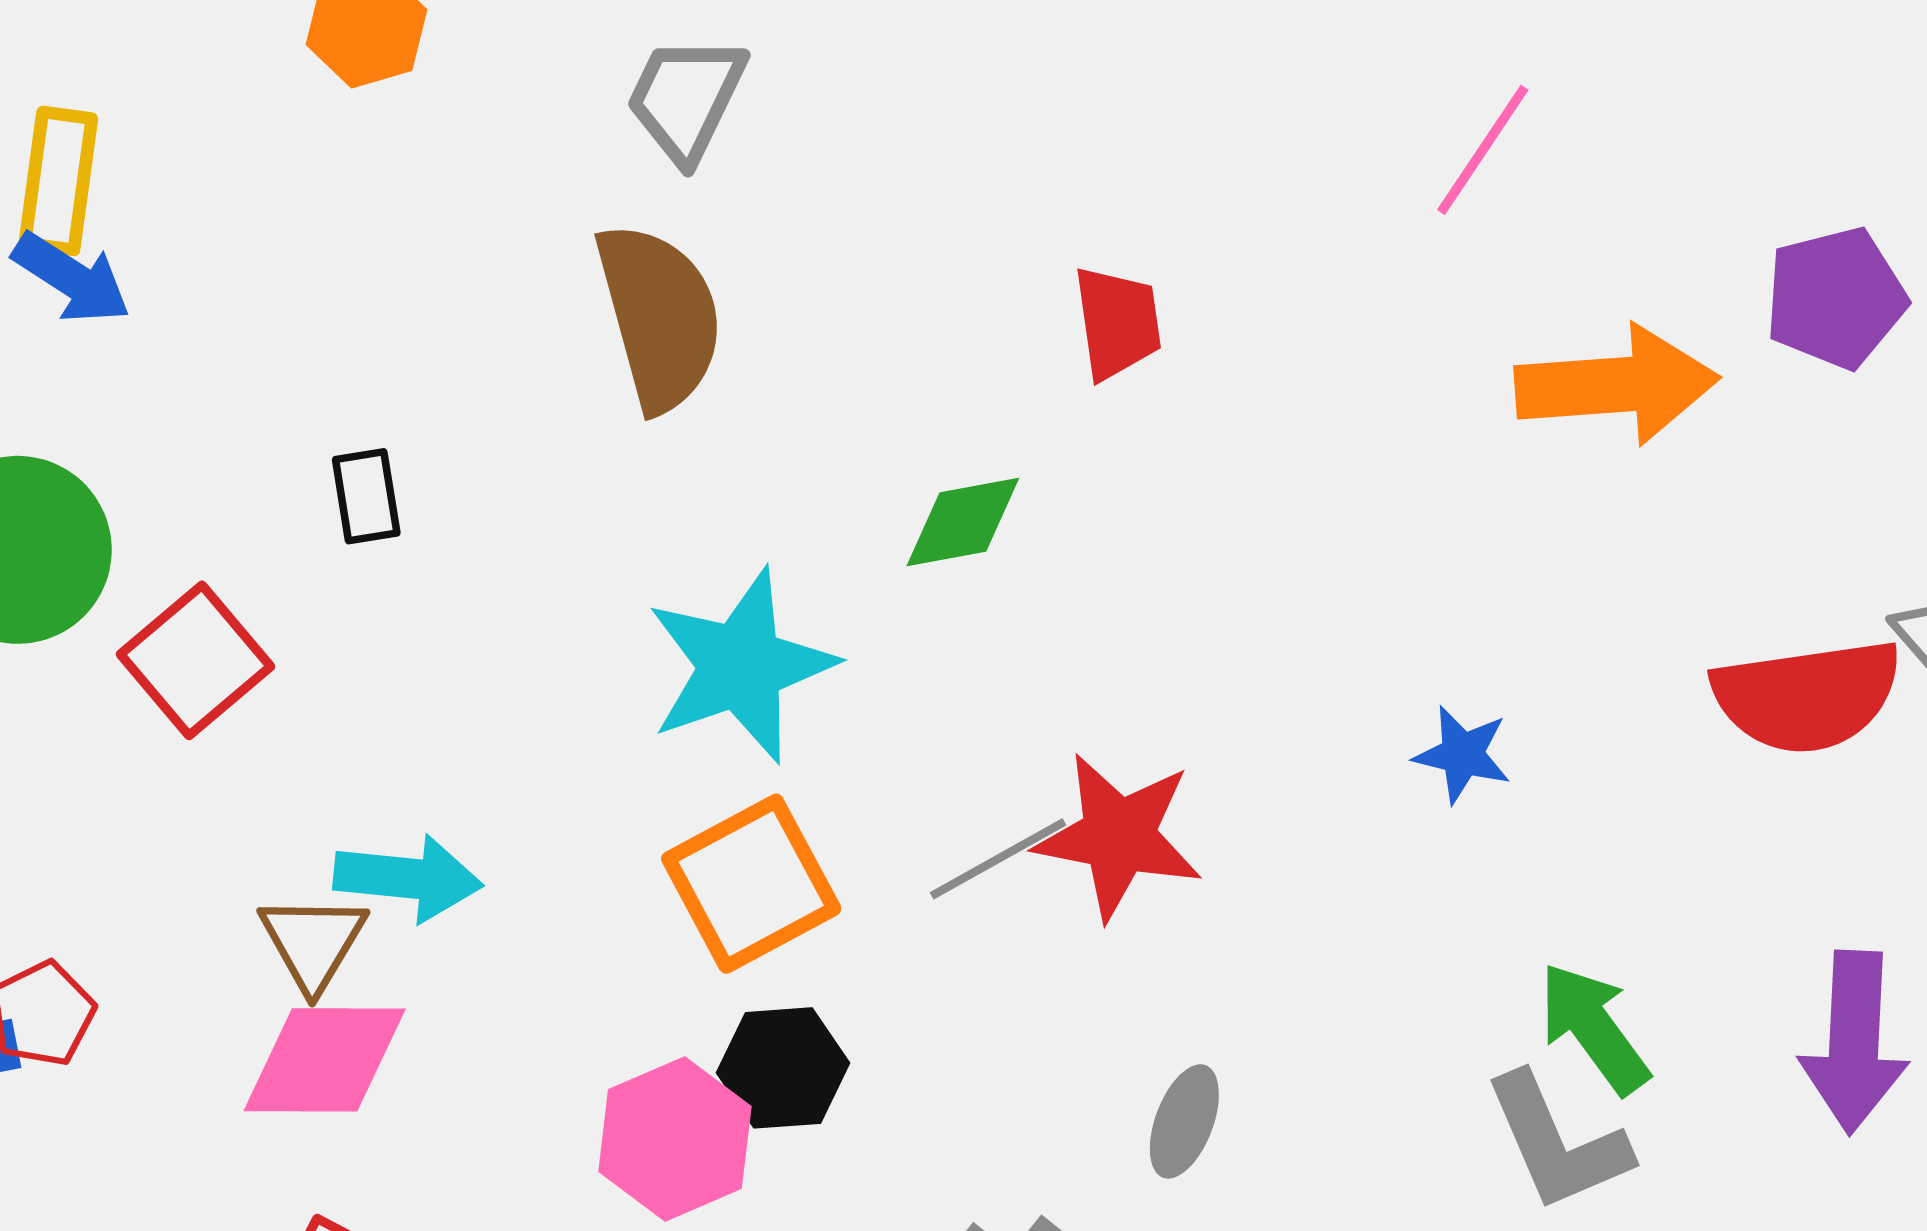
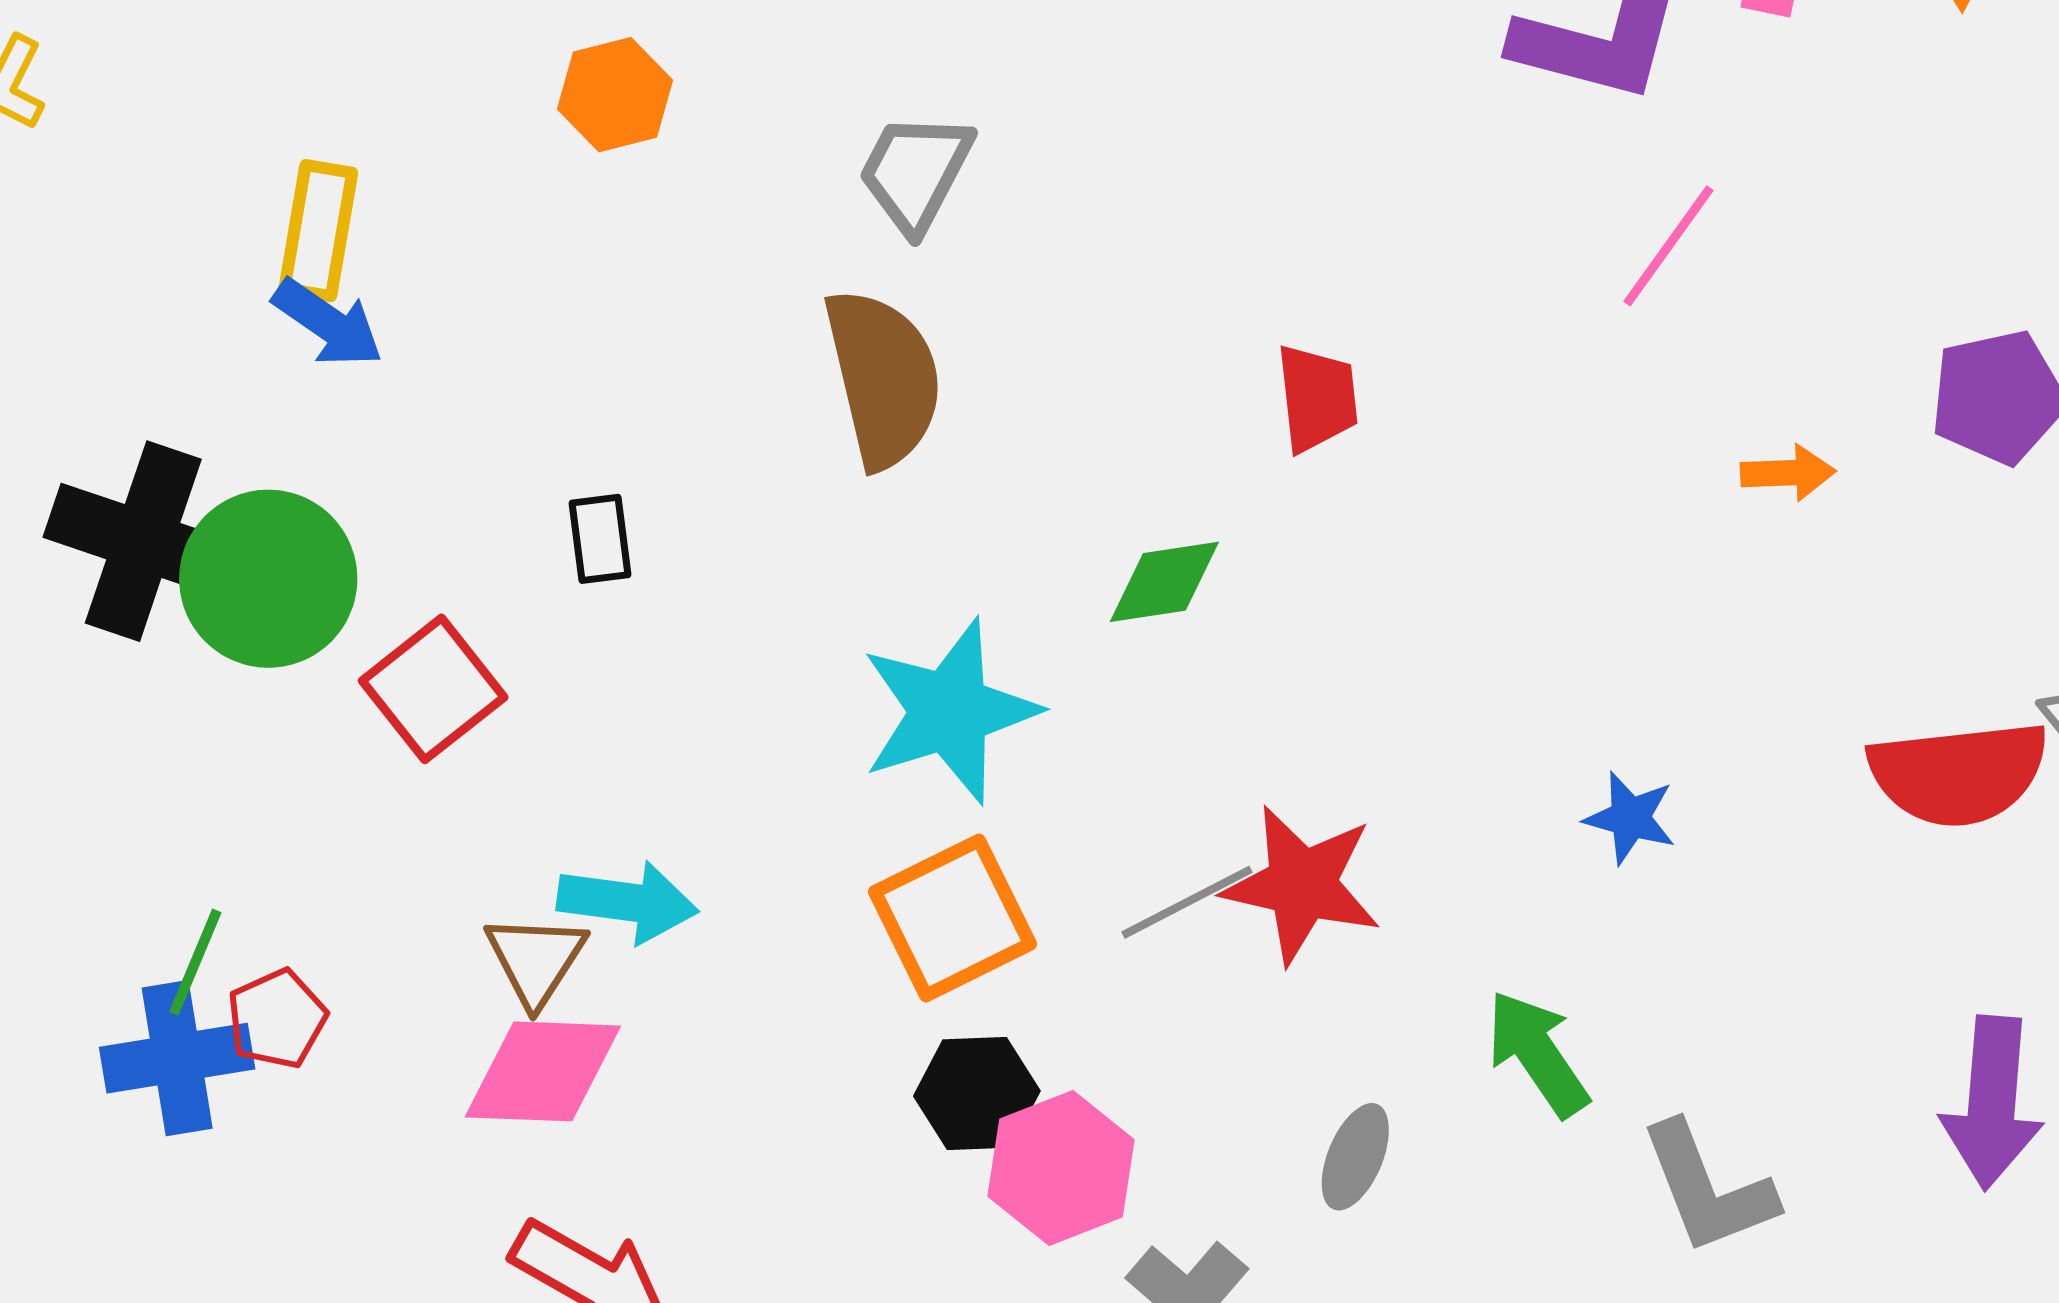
orange arrow: (1617, 385) -> (1788, 473), size x0.5
green arrow: (1594, 1028) -> (1538, 1053), moved
pink hexagon: (675, 1139) -> (1061, 1168), moved

